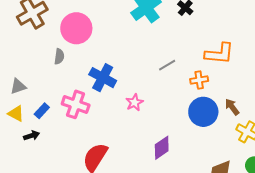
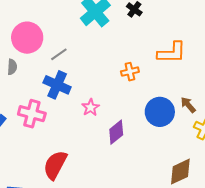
gray line: (167, 65) -> (59, 54), moved
orange cross: (199, 80) -> (130, 72), moved
purple diamond: (162, 148) -> (116, 132), moved

